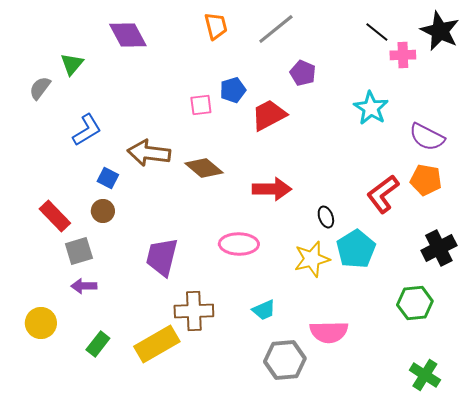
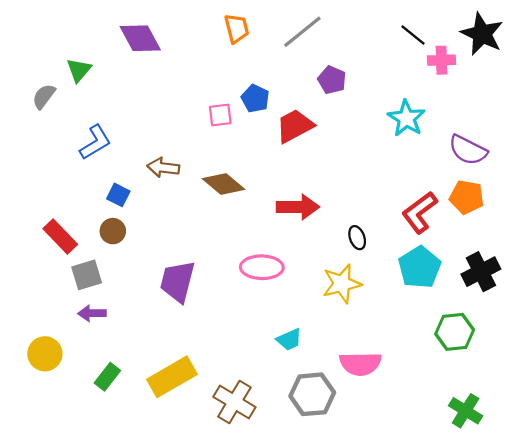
blue pentagon: (233, 90) -> (255, 99), turned -30
brown arrow: (149, 153) -> (163, 168), size x0.7
cyan pentagon: (356, 249) -> (420, 267), moved
brown cross: (194, 311) -> (234, 402), moved, turned 33

